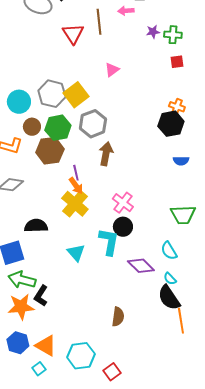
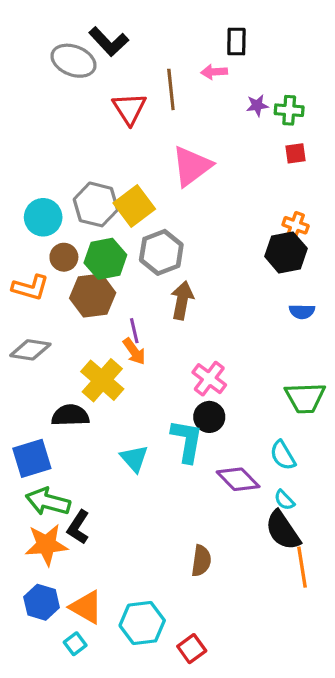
pink triangle: (112, 70) -> (192, 166), size x1.8
yellow cross: (75, 204) -> (102, 380), moved

